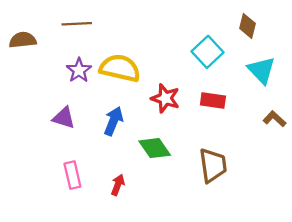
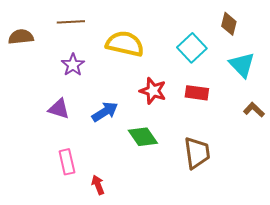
yellow semicircle: (120, 68) -> (125, 44), moved
blue arrow: (113, 121) -> (105, 112), turned 36
red arrow: (118, 185) -> (98, 185), moved, turned -42

